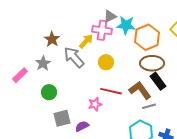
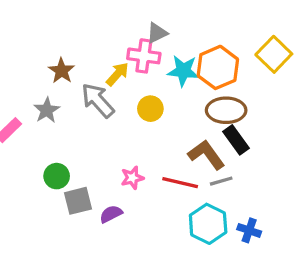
cyan star: (126, 25) -> (183, 71), moved
red line: (111, 91) -> (180, 183), moved
green circle: (49, 92) -> (57, 176), moved

